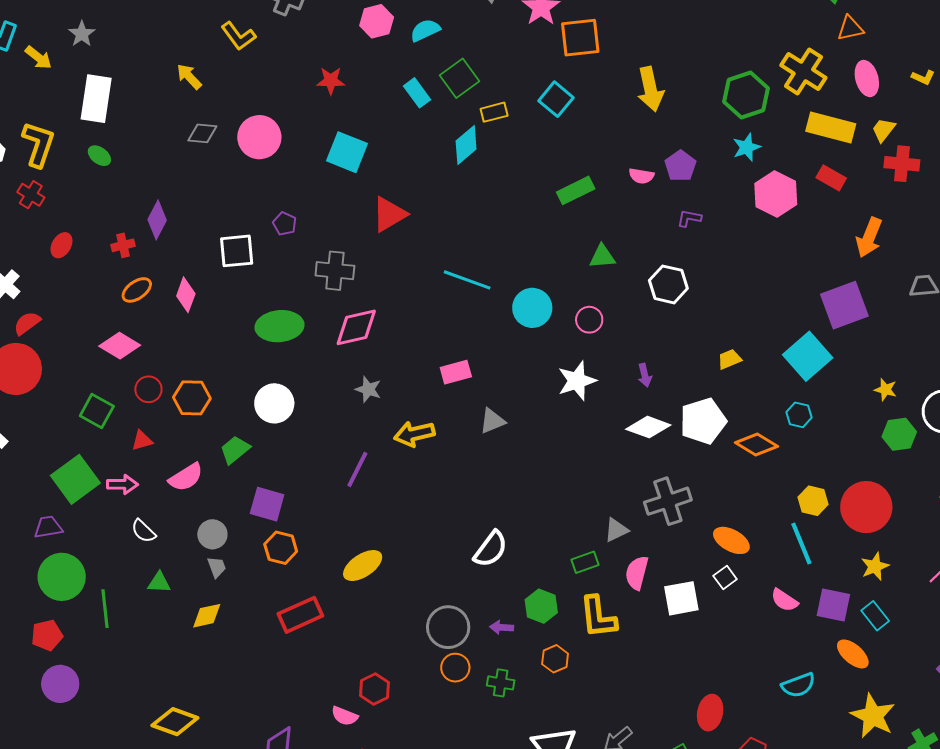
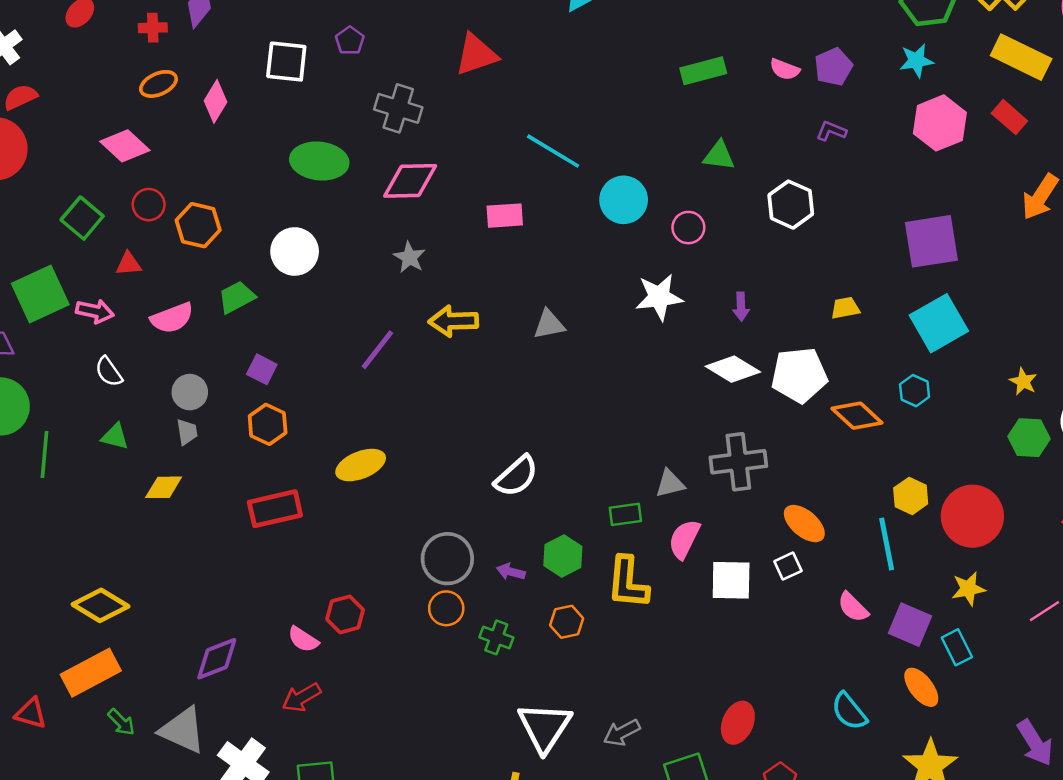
purple square: (844, 305) -> (931, 241), moved
pink rectangle: (456, 372) -> (505, 216), moved
purple square: (267, 504) -> (262, 369), size x0.7
cyan semicircle: (798, 685) -> (849, 711), turned 60

